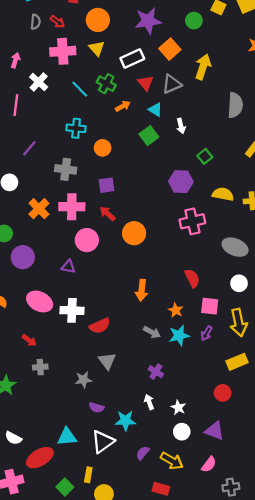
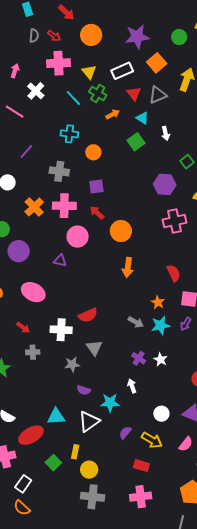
yellow triangle: (97, 48) -> (89, 72), moved
pink line: (16, 105) -> (15, 112), turned -66
orange arrow: (142, 290) -> (128, 267), moved
white cross: (72, 310) -> (61, 330), moved
white star: (178, 408) -> (161, 360), moved

